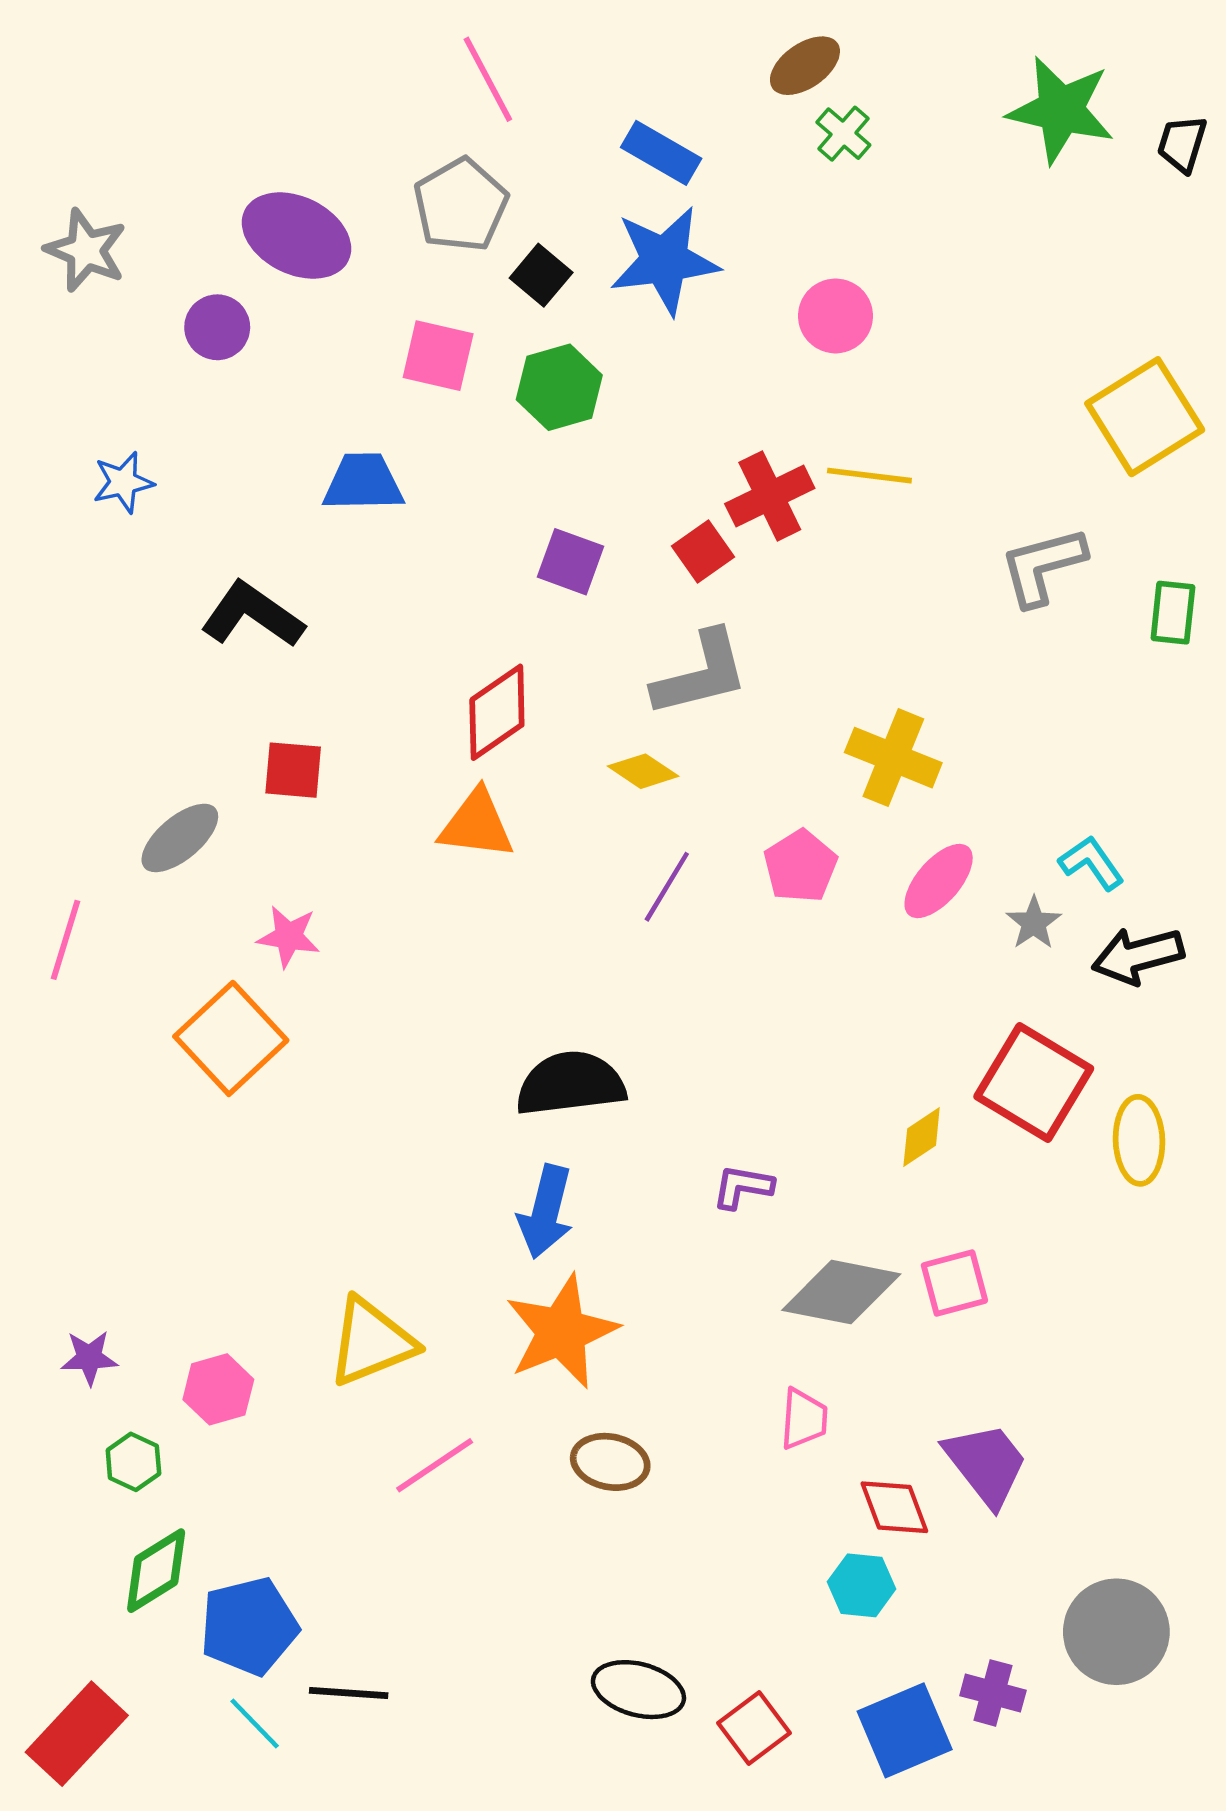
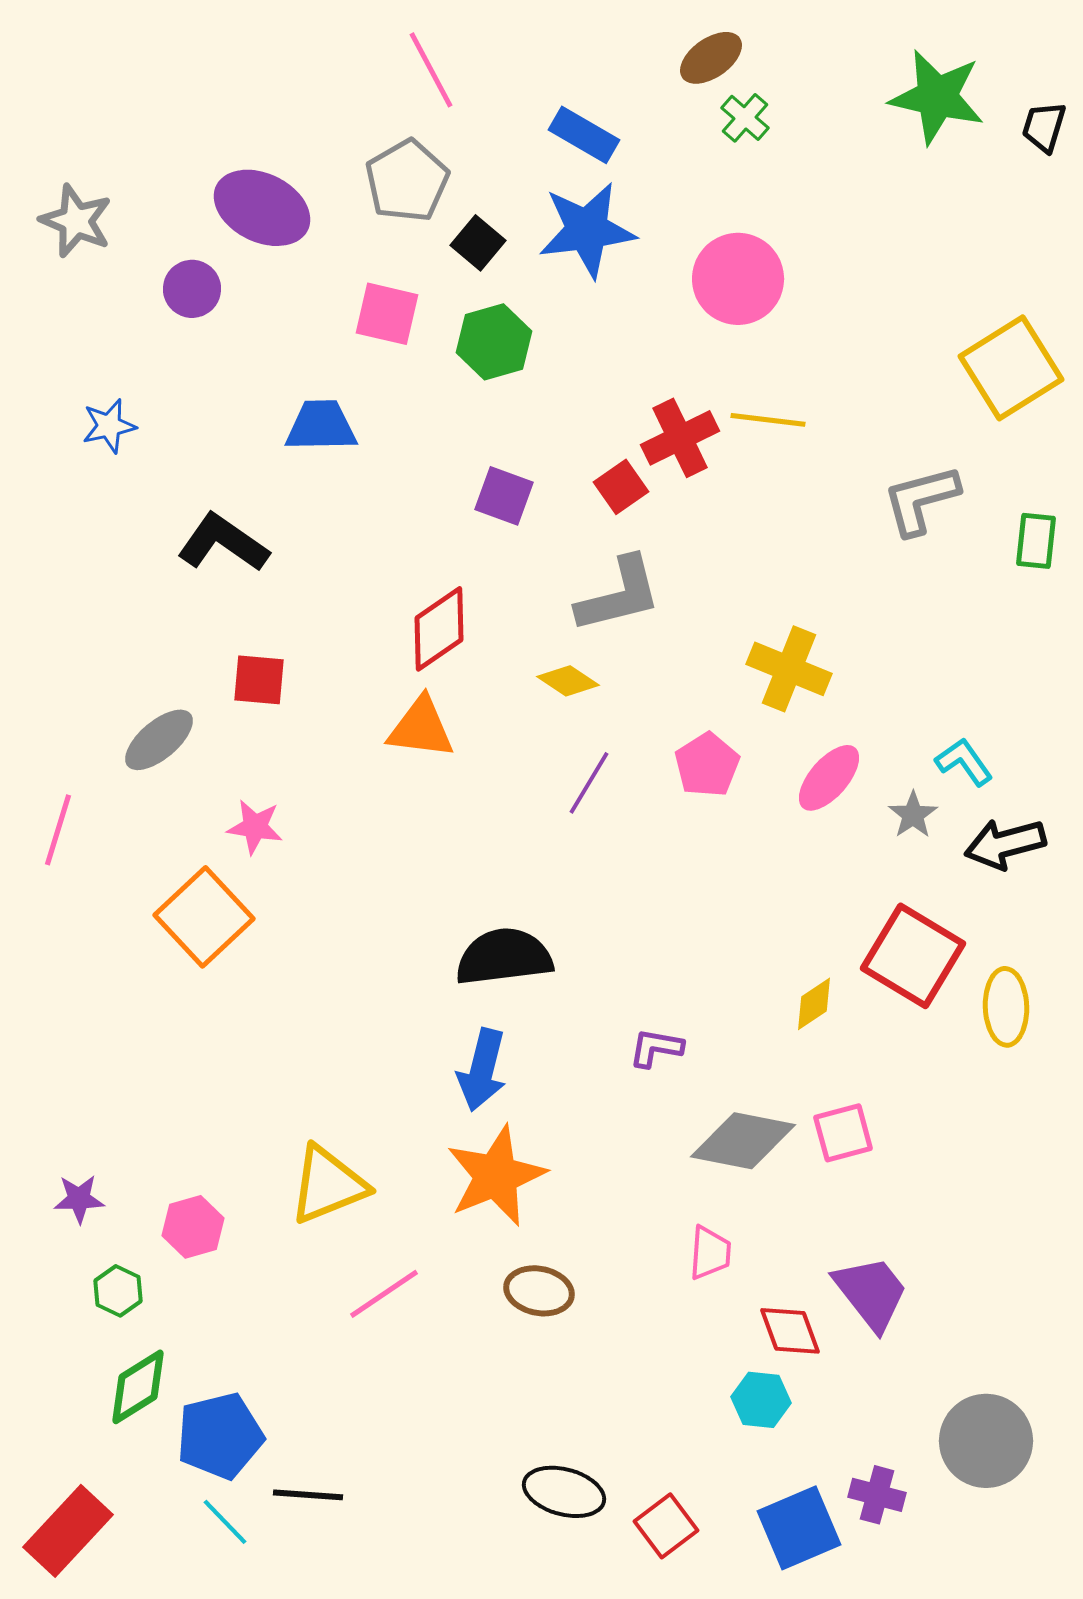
pink circle: (836, 316) -> (738, 279), size x1.4

